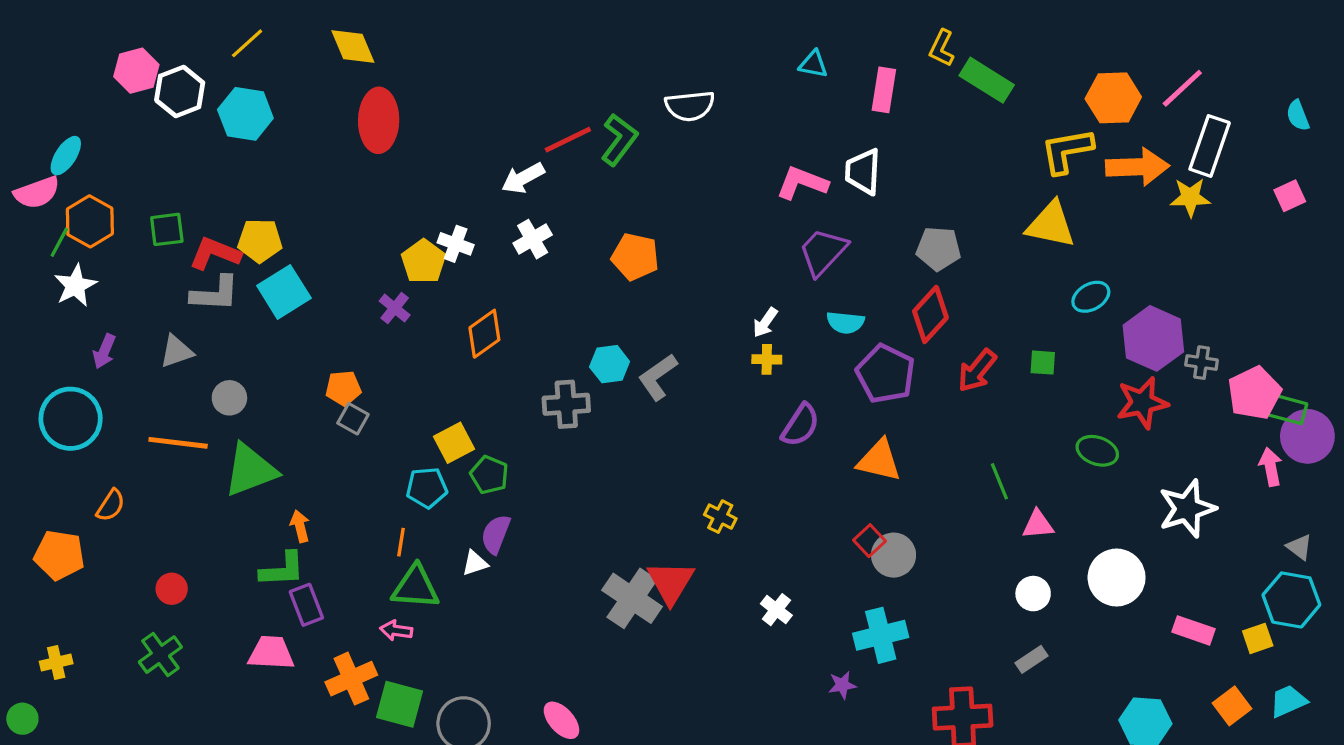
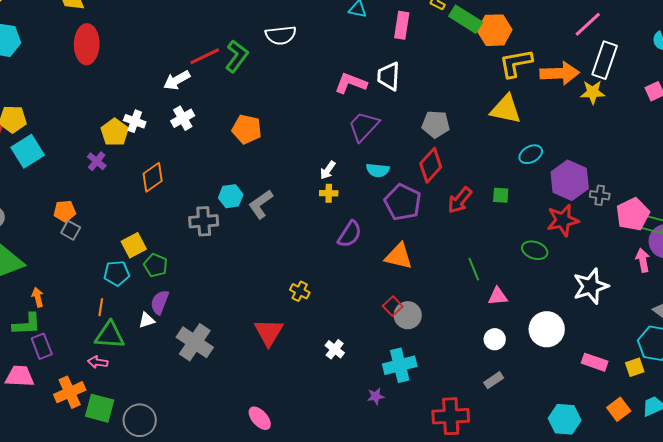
orange hexagon: (1113, 98) -> (495, 30), moved
gray cross: (632, 598) -> (195, 342), moved
pink ellipse: (561, 720) -> (260, 418), moved

